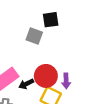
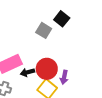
black square: (51, 20) -> (62, 19), turned 35

